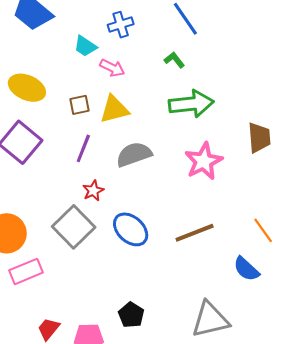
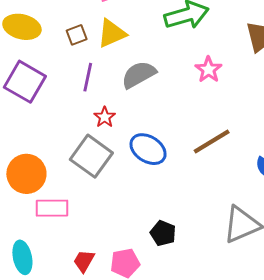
pink star: (204, 161) -> (208, 70), size x0.7
pink rectangle: (26, 271) -> (52, 208), turned 32

